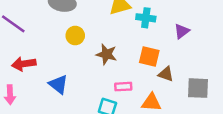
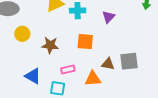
brown triangle: (166, 74) -> (108, 64), moved
blue triangle: (58, 84) -> (33, 76), moved

